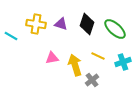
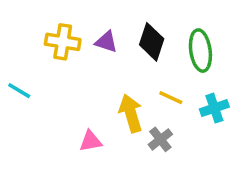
green ellipse: (115, 29) -> (200, 51), turned 40
cyan line: (11, 36) -> (19, 91), moved
pink triangle: (52, 58) -> (91, 141), moved

